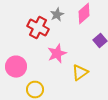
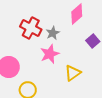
gray star: (57, 15) -> (53, 33), moved

